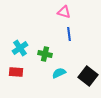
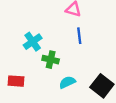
cyan cross: (20, 48) -> (33, 42), moved

